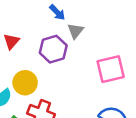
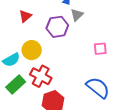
pink square: (111, 69) -> (100, 49), size x0.6

